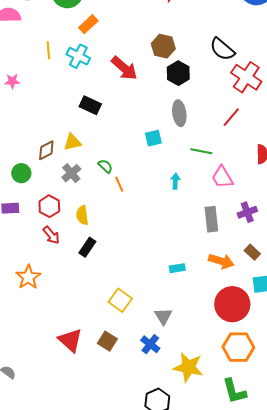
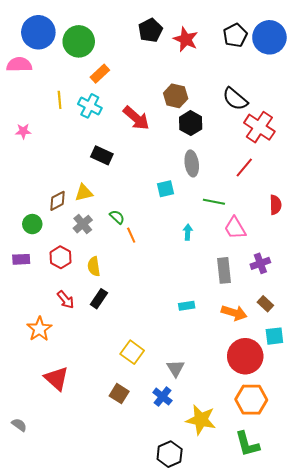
red arrow: (51, 235) -> (66, 300), moved
cyan rectangle: (177, 268) -> (187, 306), moved
red triangle: (70, 340) -> (57, 378), moved

